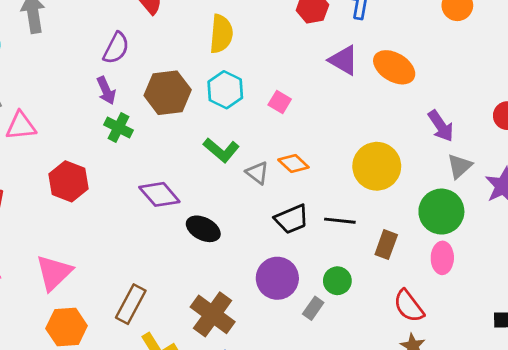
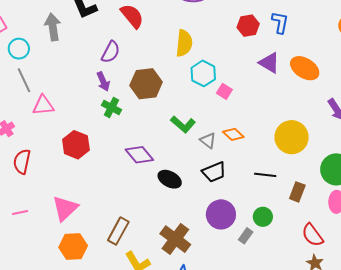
cyan hexagon: (225, 90) -> (203, 73), moved
black trapezoid: (292, 219) -> (214, 172), moved

